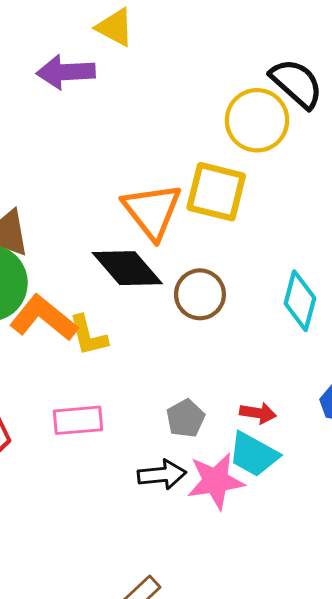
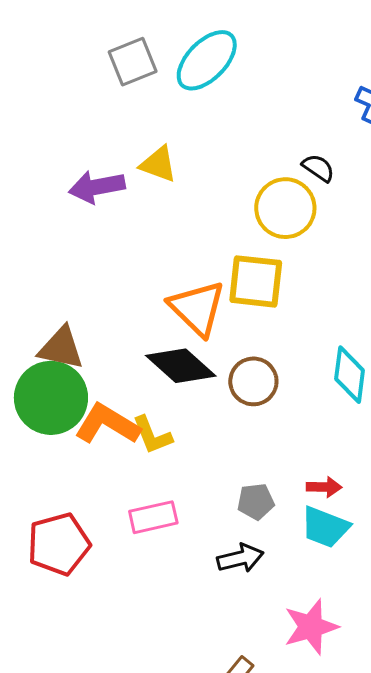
yellow triangle: (115, 27) -> (158, 164), moved
black semicircle: (297, 83) -> (318, 168), size x0.6
gray pentagon: (186, 418) -> (256, 502), turned 30
pink star: (216, 481) -> (311, 627), moved

